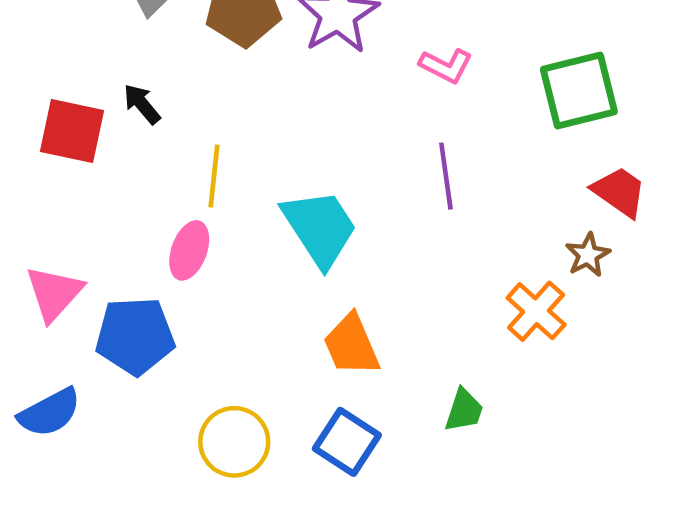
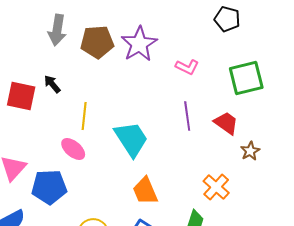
red trapezoid: (619, 192) -> (226, 123), moved
pink ellipse: (189, 250) -> (73, 149), turned -70
orange cross: (536, 311) -> (216, 187), moved

